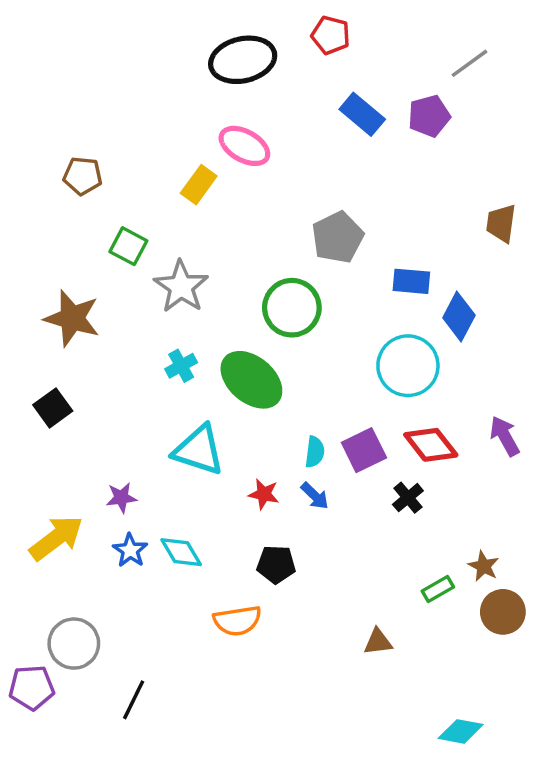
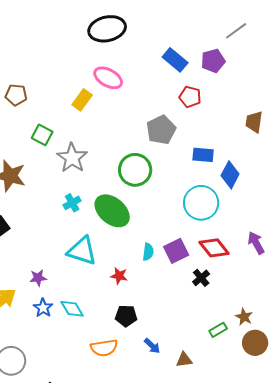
red pentagon: (331, 35) -> (190, 97), moved
blue arrow: (315, 496) -> (152, 346), moved

